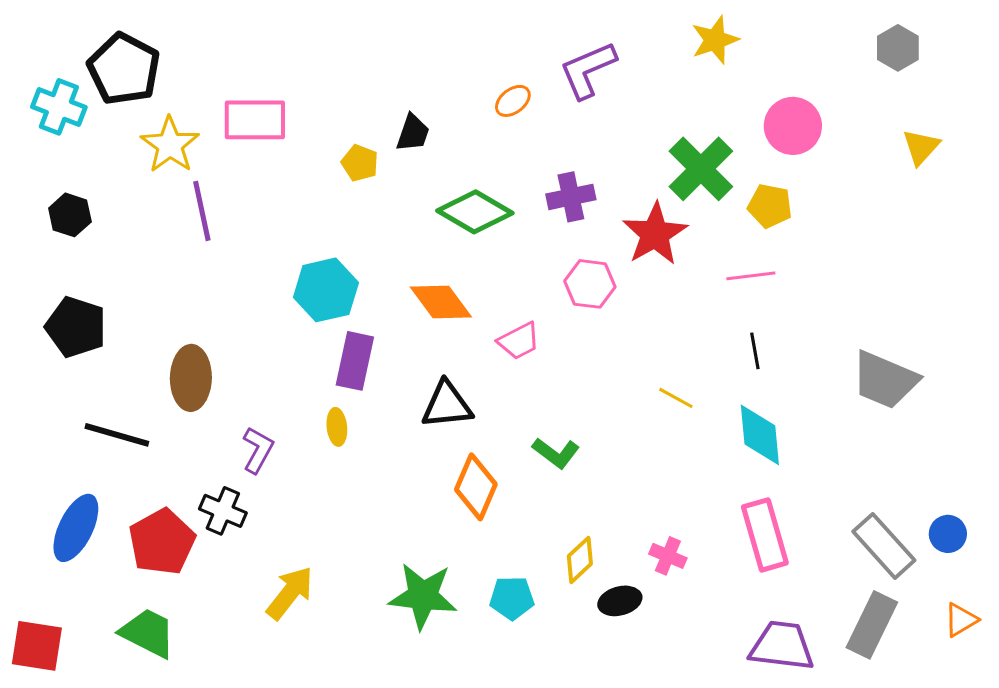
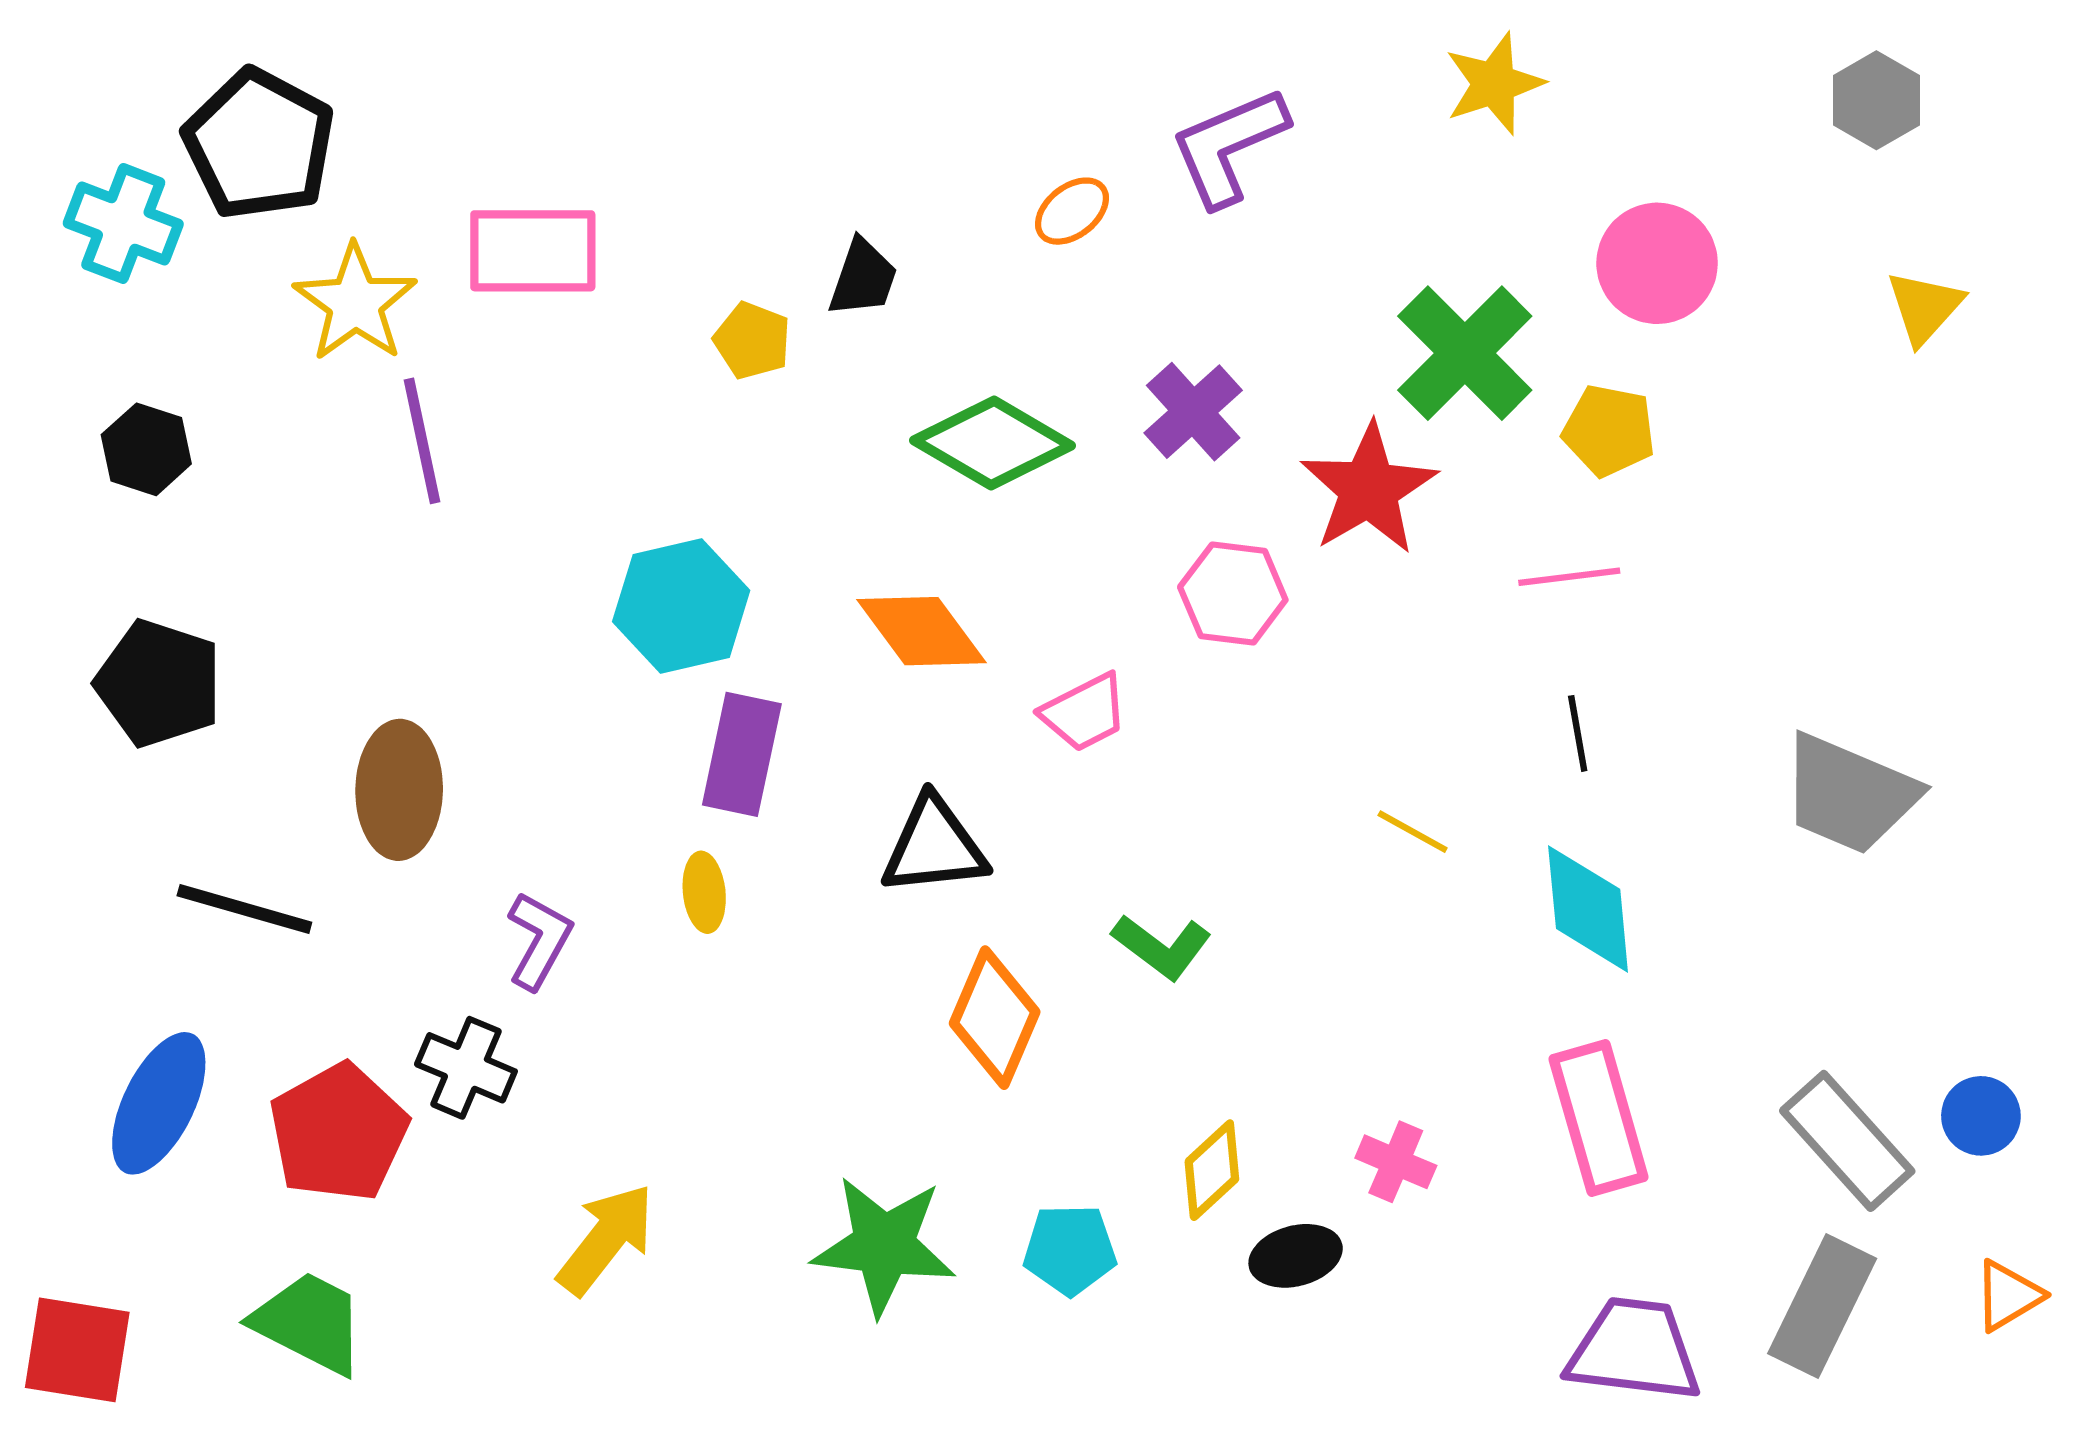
purple cross: (571, 197) -> (1193, 412), turned -30

